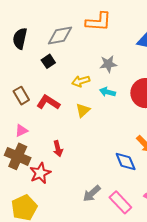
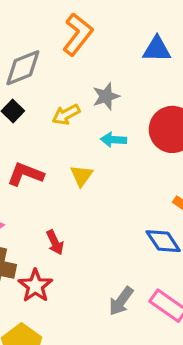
orange L-shape: (98, 22) -> (78, 34), turned -44
yellow arrow: (81, 81) -> (66, 114), moved

